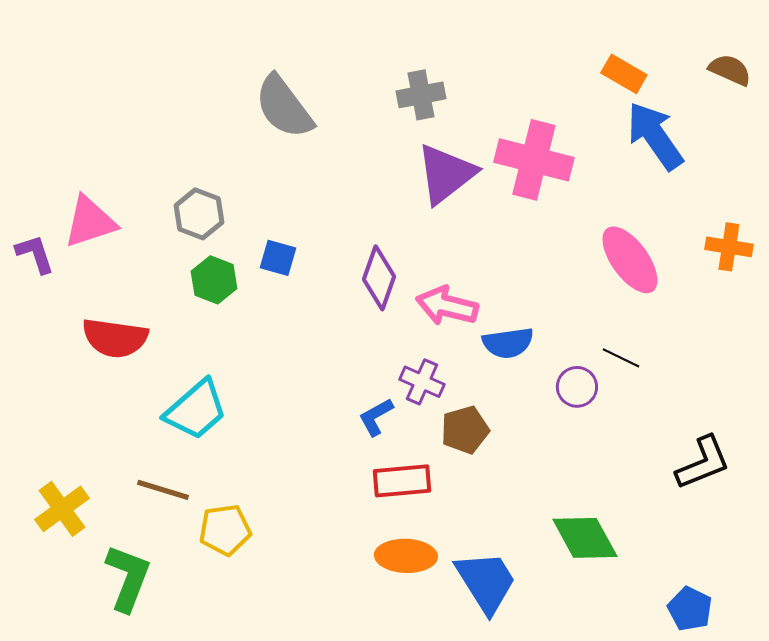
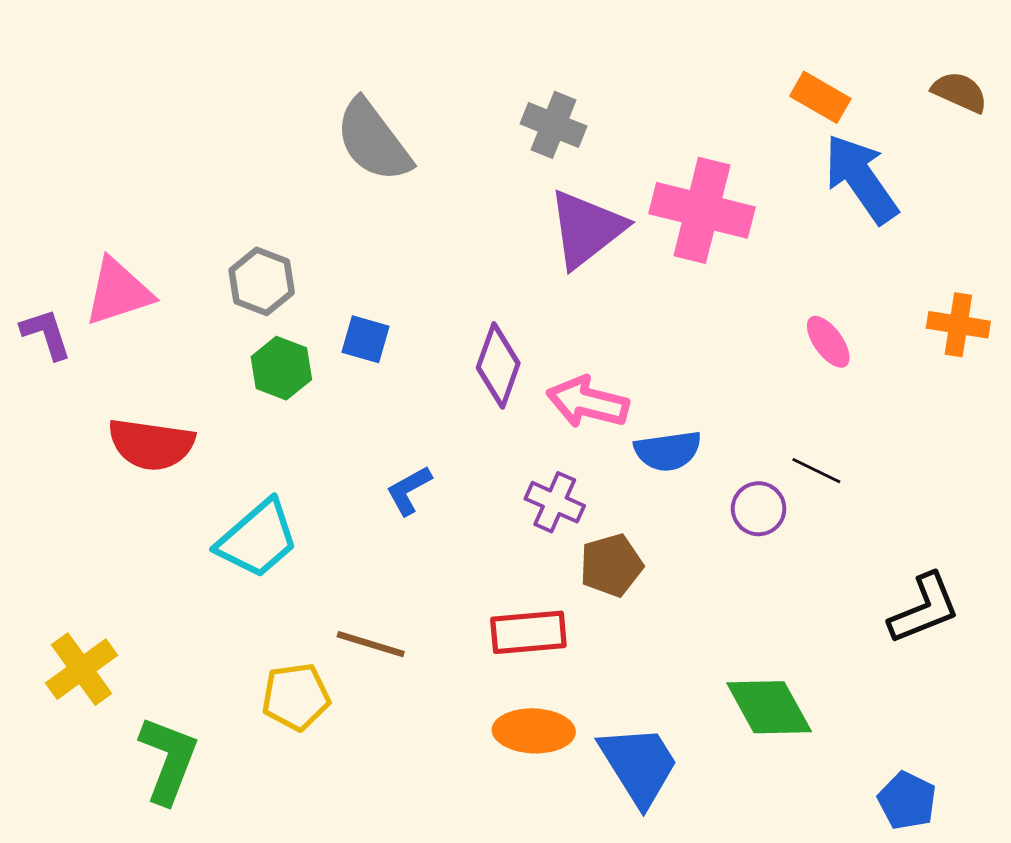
gray cross: (421, 95) -> (553, 125), turned 33
pink ellipse: (630, 260) -> (828, 342), size x0.6
blue L-shape: (376, 417) -> (409, 490), moved
brown line: (163, 490) -> (371, 644), moved

